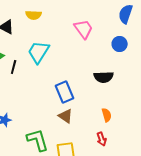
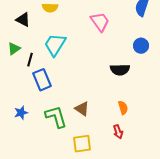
blue circle: (120, 44) -> (141, 46), moved
blue rectangle: (65, 92) -> (42, 80), moved
green L-shape: (38, 140) -> (56, 117), moved

